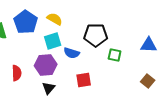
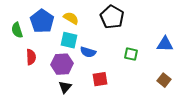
black pentagon: (96, 35) -> (112, 17), moved, turned 30
cyan square: (53, 41) -> (69, 40), turned 30
red semicircle: (17, 73) -> (31, 57), moved

